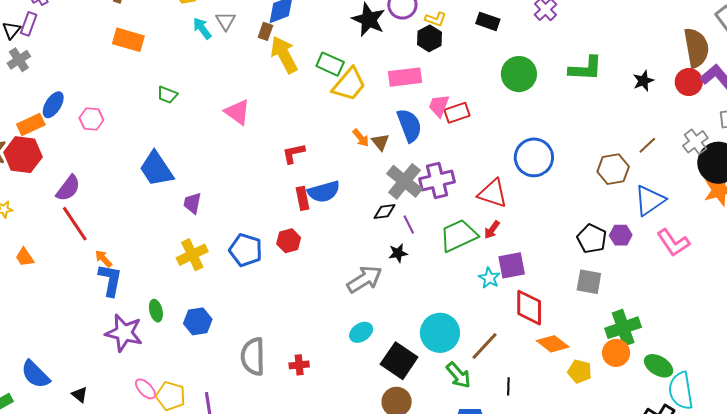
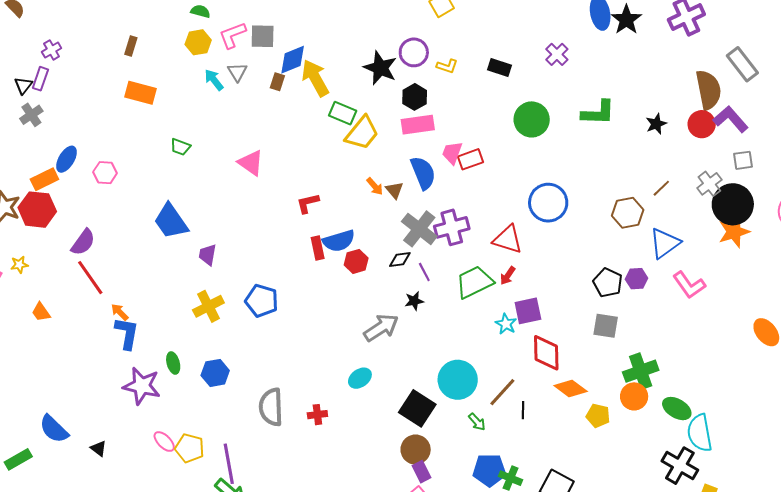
black hexagon: (429, 38) -> (415, 97), moved
yellow arrow: (284, 55) -> (315, 78), moved
red hexagon: (289, 241) -> (356, 261), moved
cyan ellipse: (361, 332) -> (360, 378), moved
green arrow: (459, 375) -> (477, 422), size x0.7
black line: (508, 386) -> (523, 410), moved

